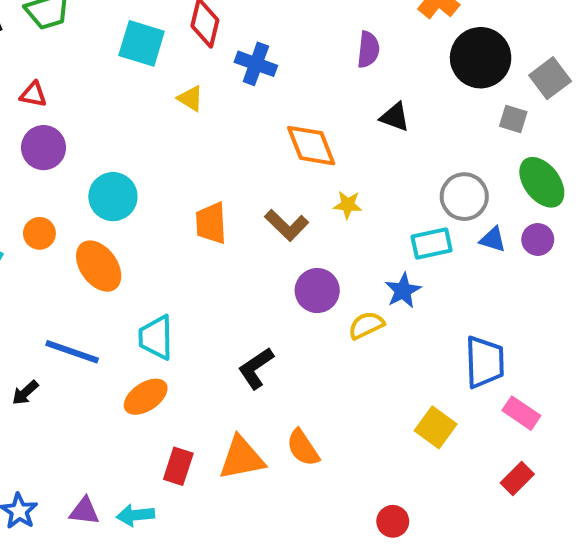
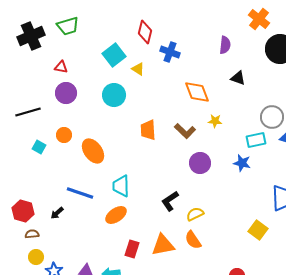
cyan square: (142, 43) -> (114, 55), moved, turned 35
cyan circle: (113, 197) -> (114, 95), moved
blue star: (403, 291) -> (242, 163), turned -30
yellow semicircle: (366, 325) -> (195, 214), moved

